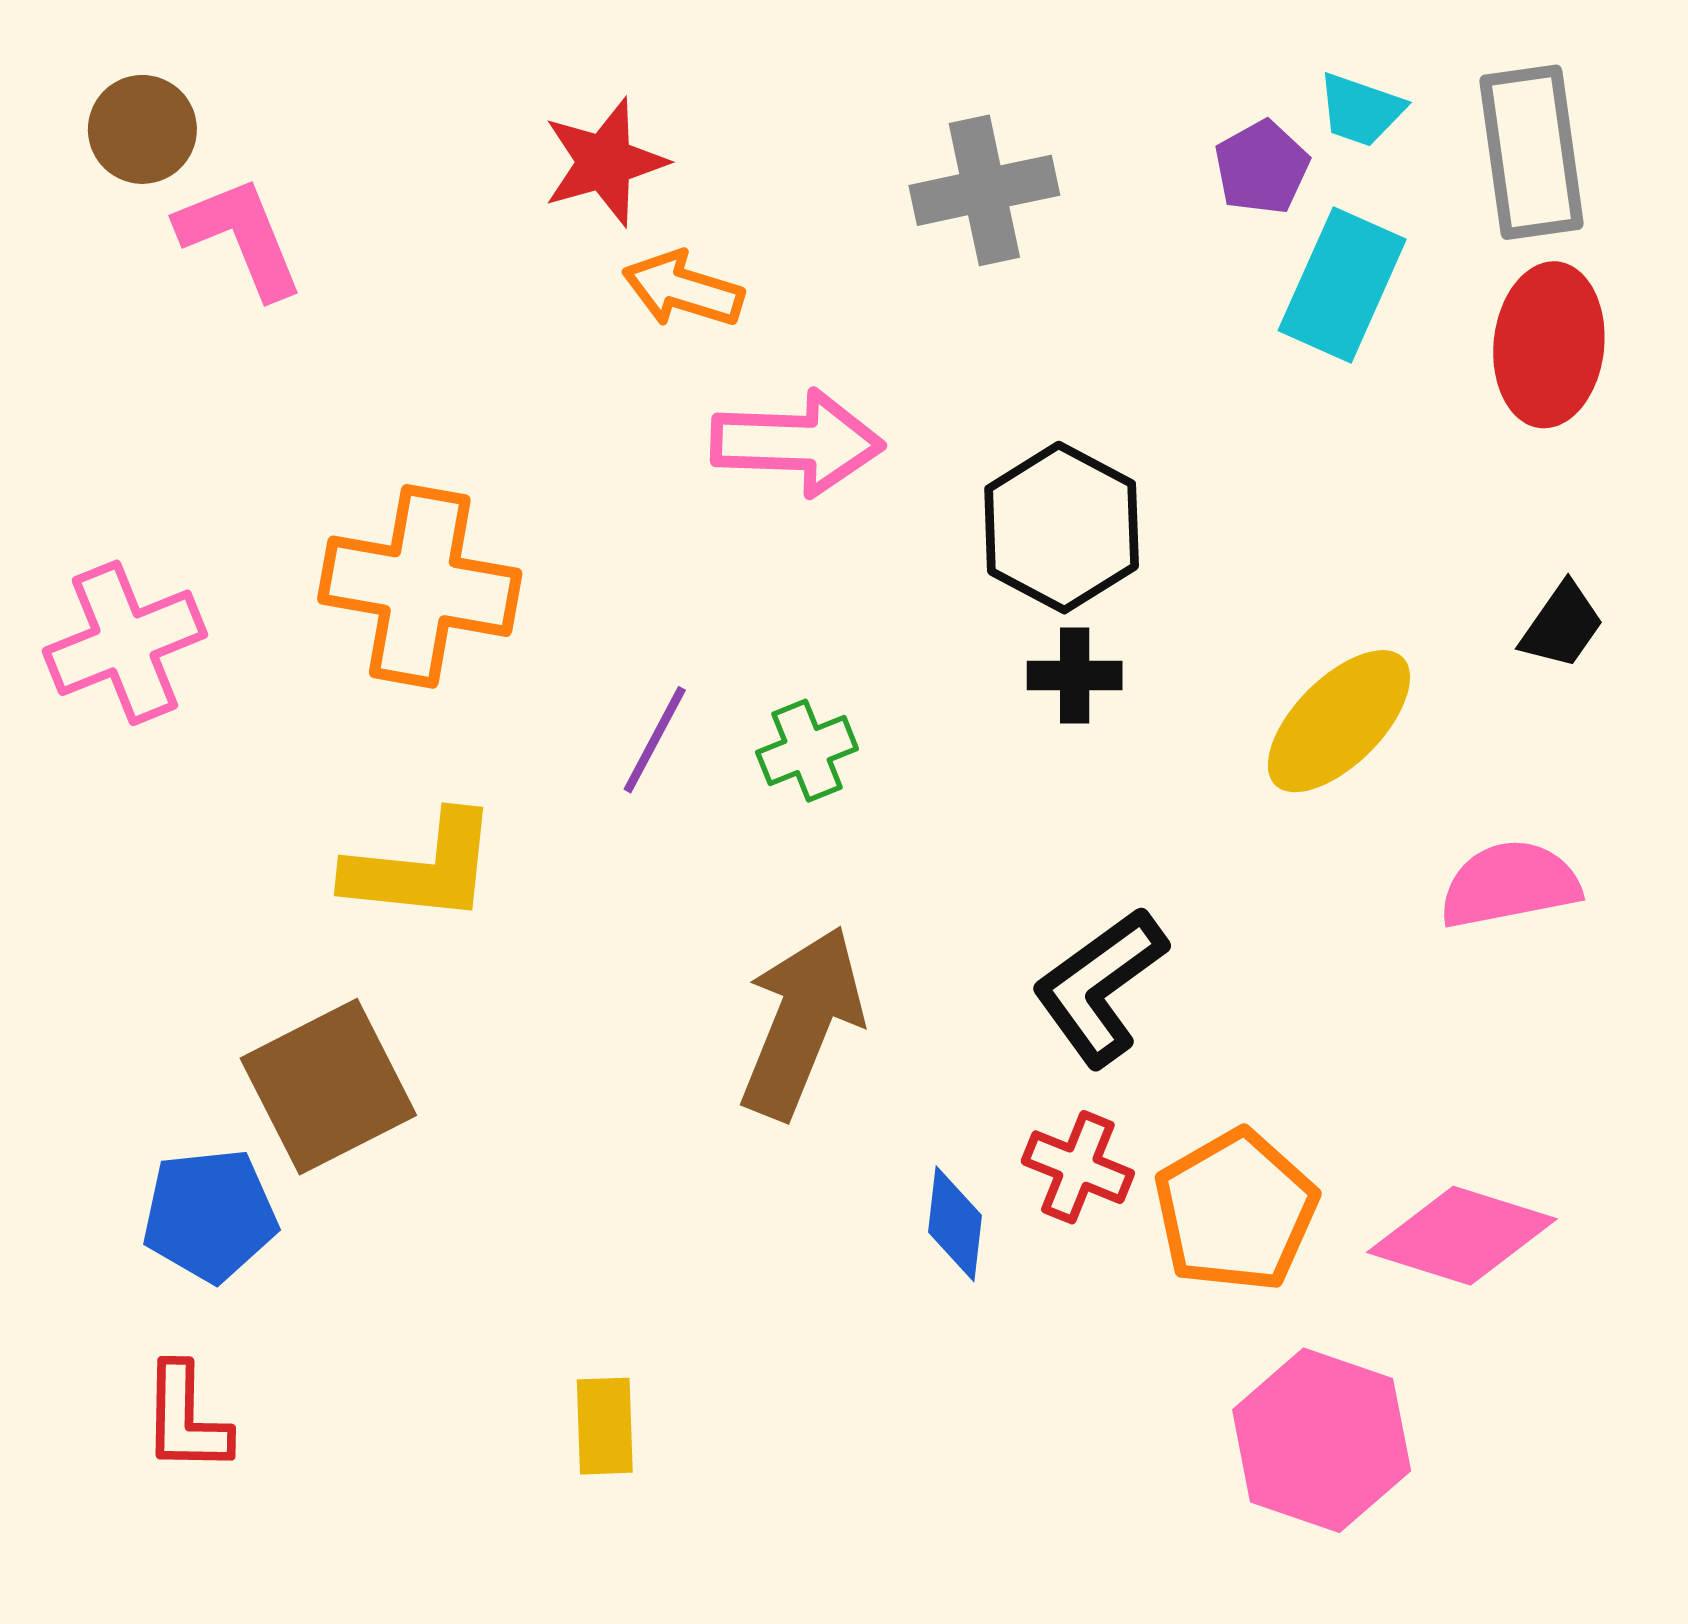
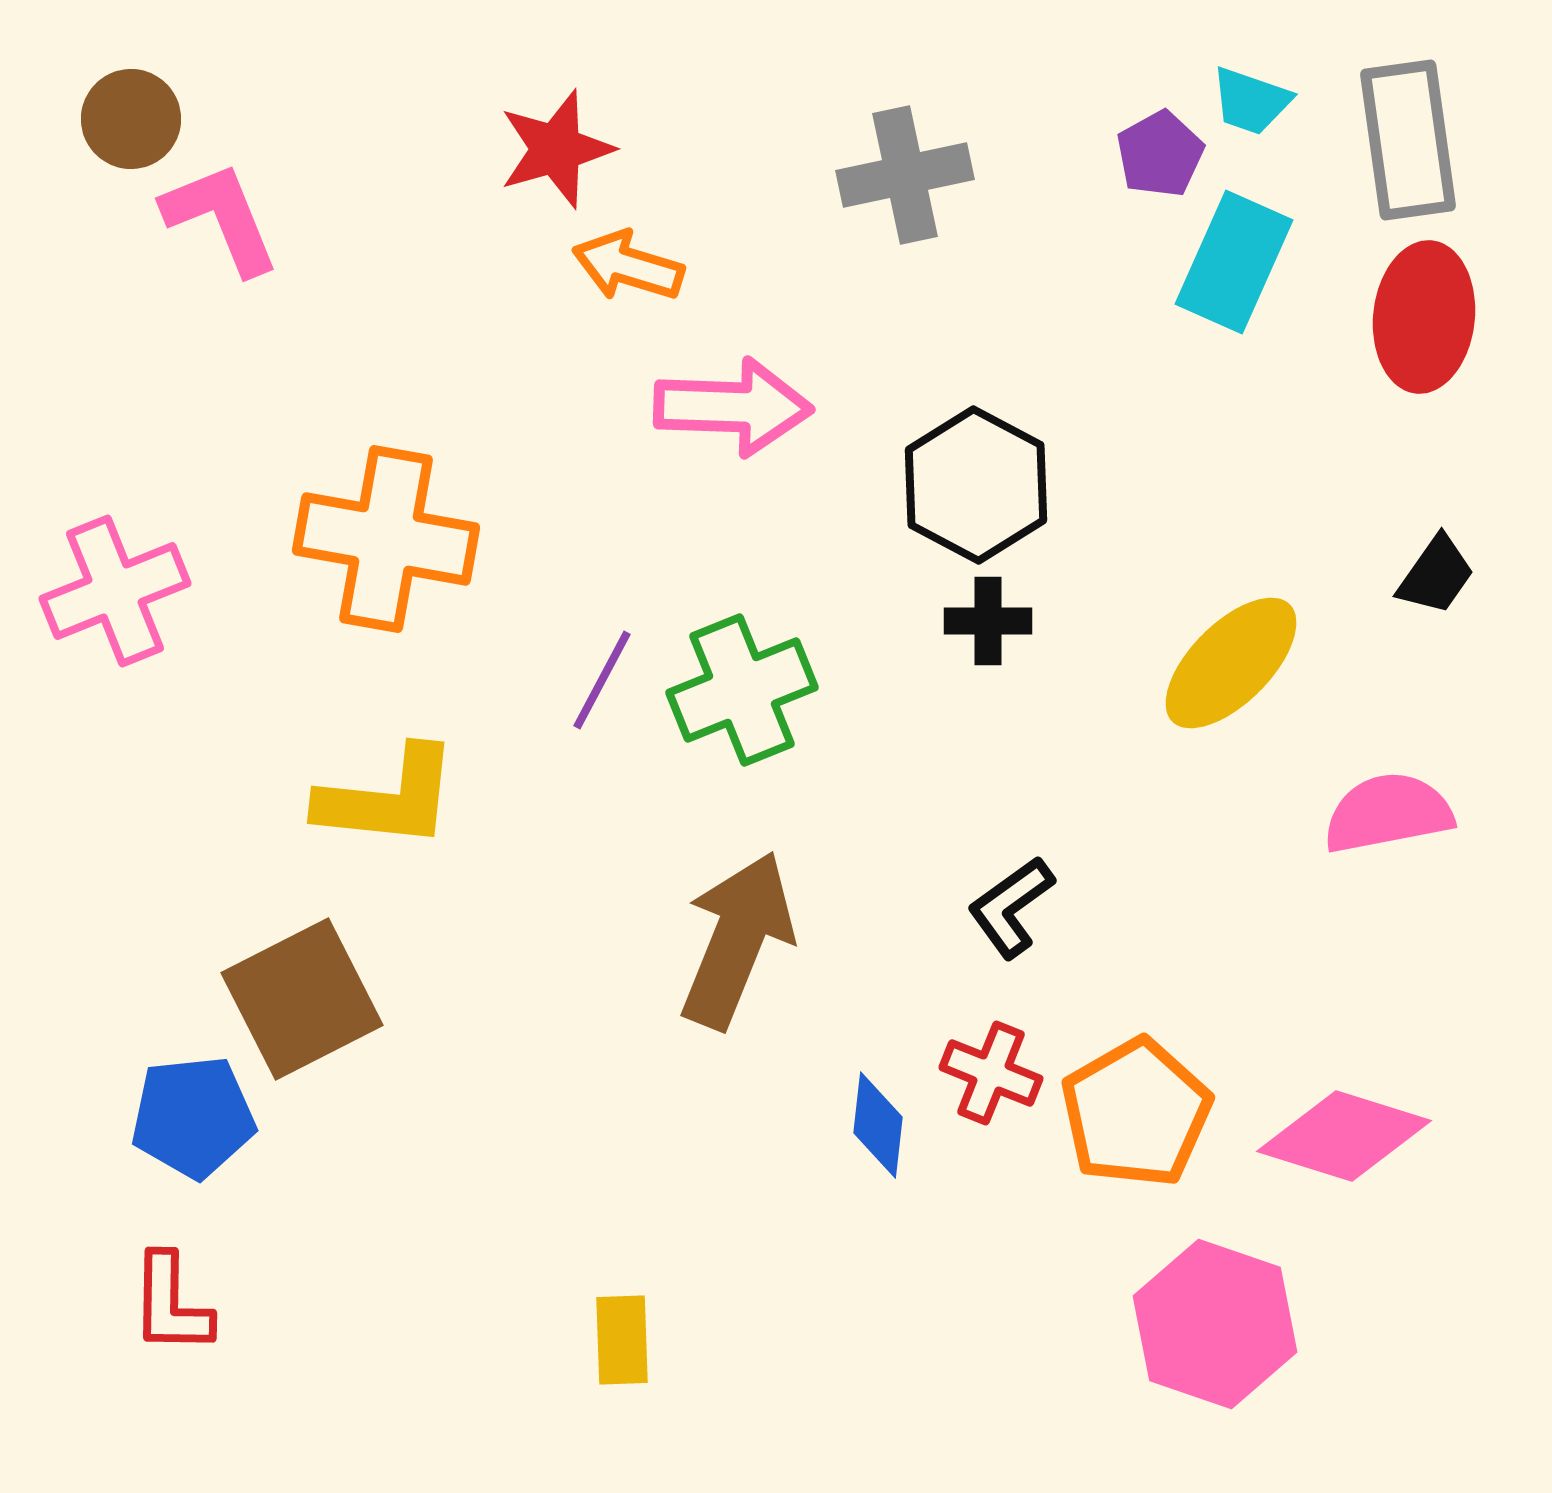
green cross: (807, 751) -> (742, 690), size x1.6
black L-shape: (1100, 987) -> (1011, 907), size x0.7
yellow rectangle: (605, 1426) -> (622, 1340), moved

